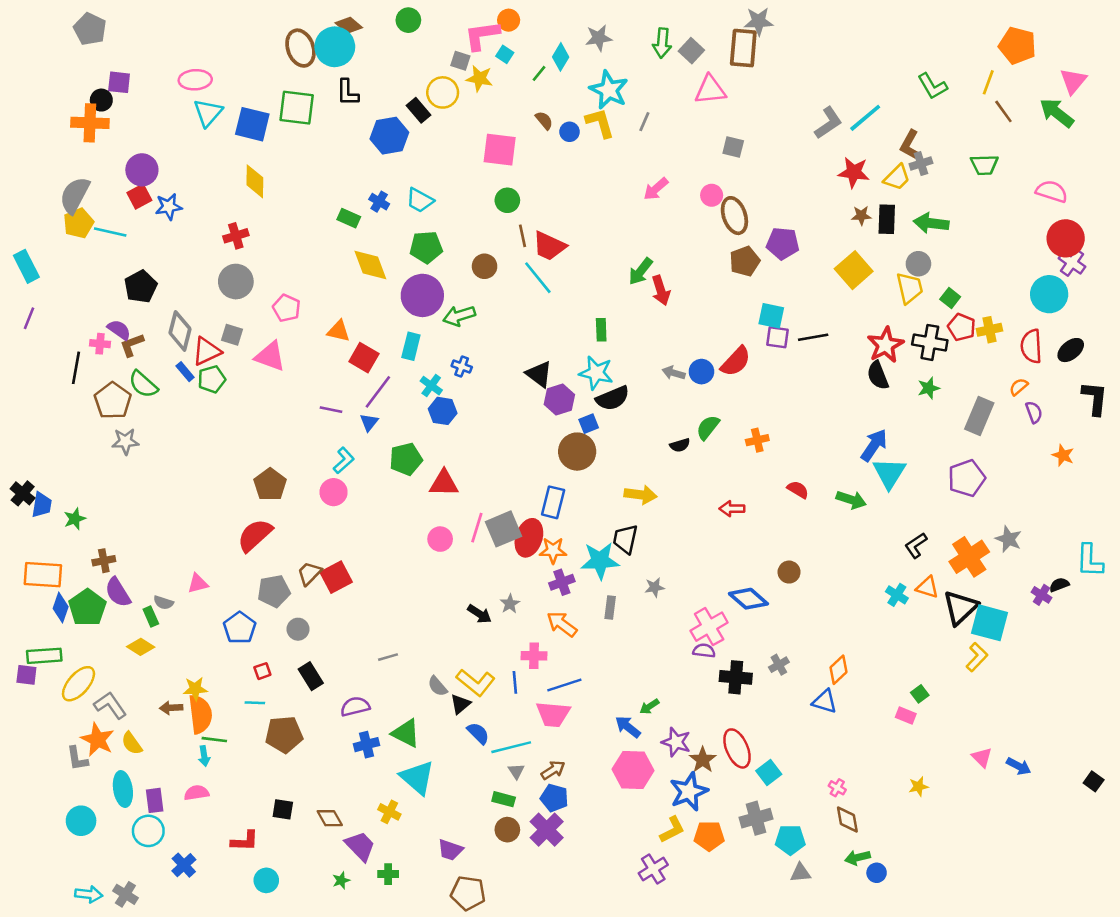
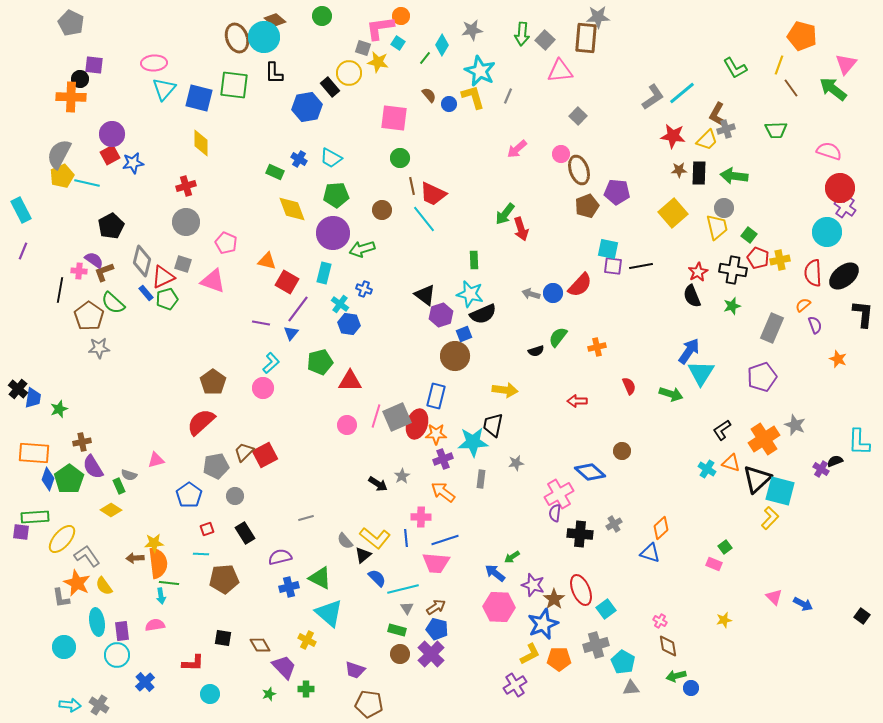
gray square: (733, 147) -> (578, 116), turned 30
red star: (885, 345) -> (698, 272), size x0.7
black ellipse: (1071, 350) -> (844, 276), size x1.4
red semicircle: (798, 490) -> (629, 386), turned 36
purple semicircle: (704, 651) -> (555, 513), turned -90
cyan pentagon: (790, 840) -> (623, 662), turned 30

